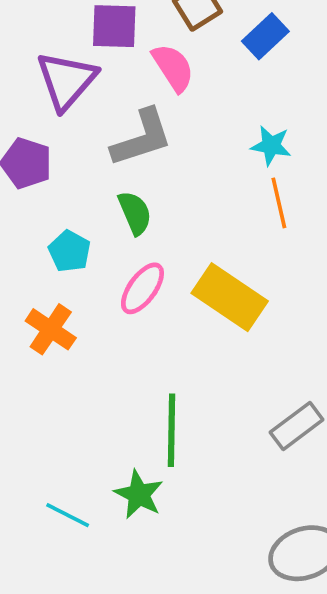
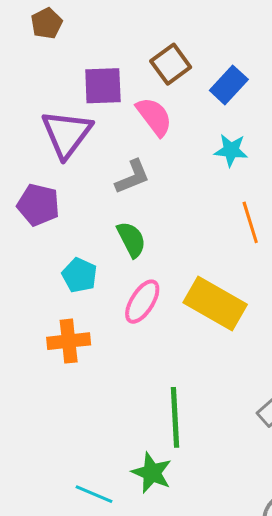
gray L-shape: (142, 138) -> (133, 177), size x0.7
cyan star: (271, 146) -> (231, 150), moved
orange cross: (51, 329) -> (69, 341), turned -36

